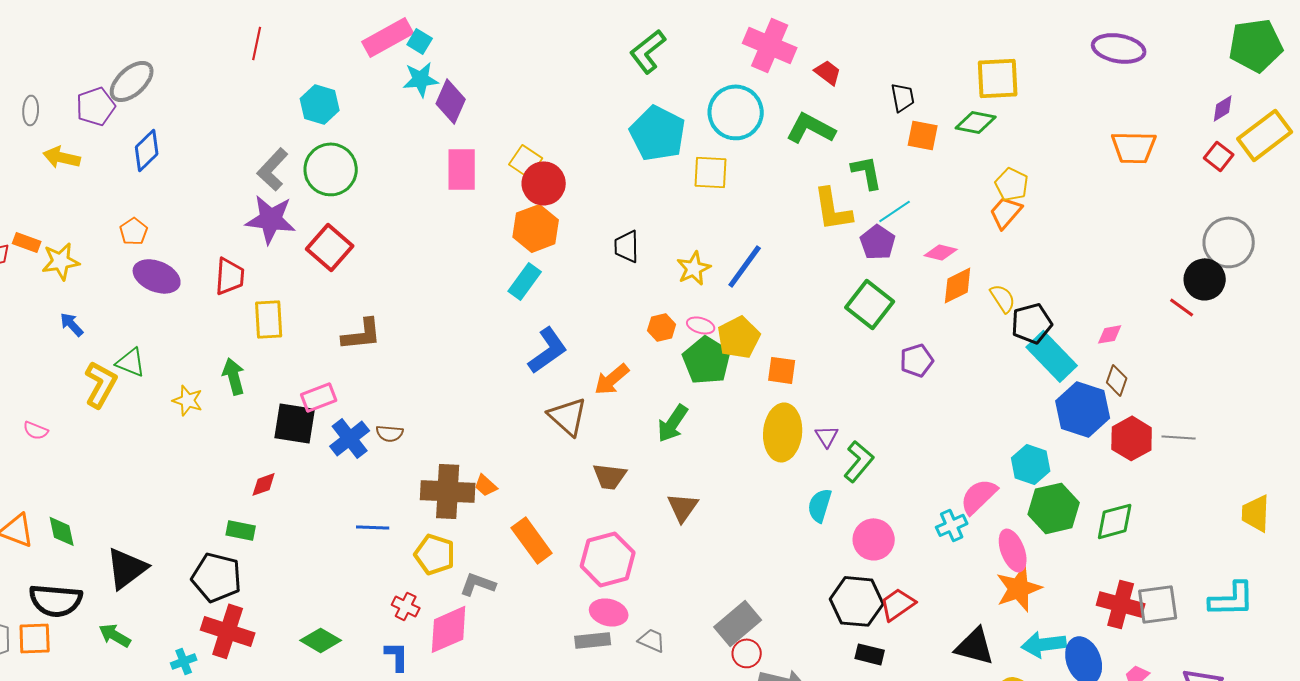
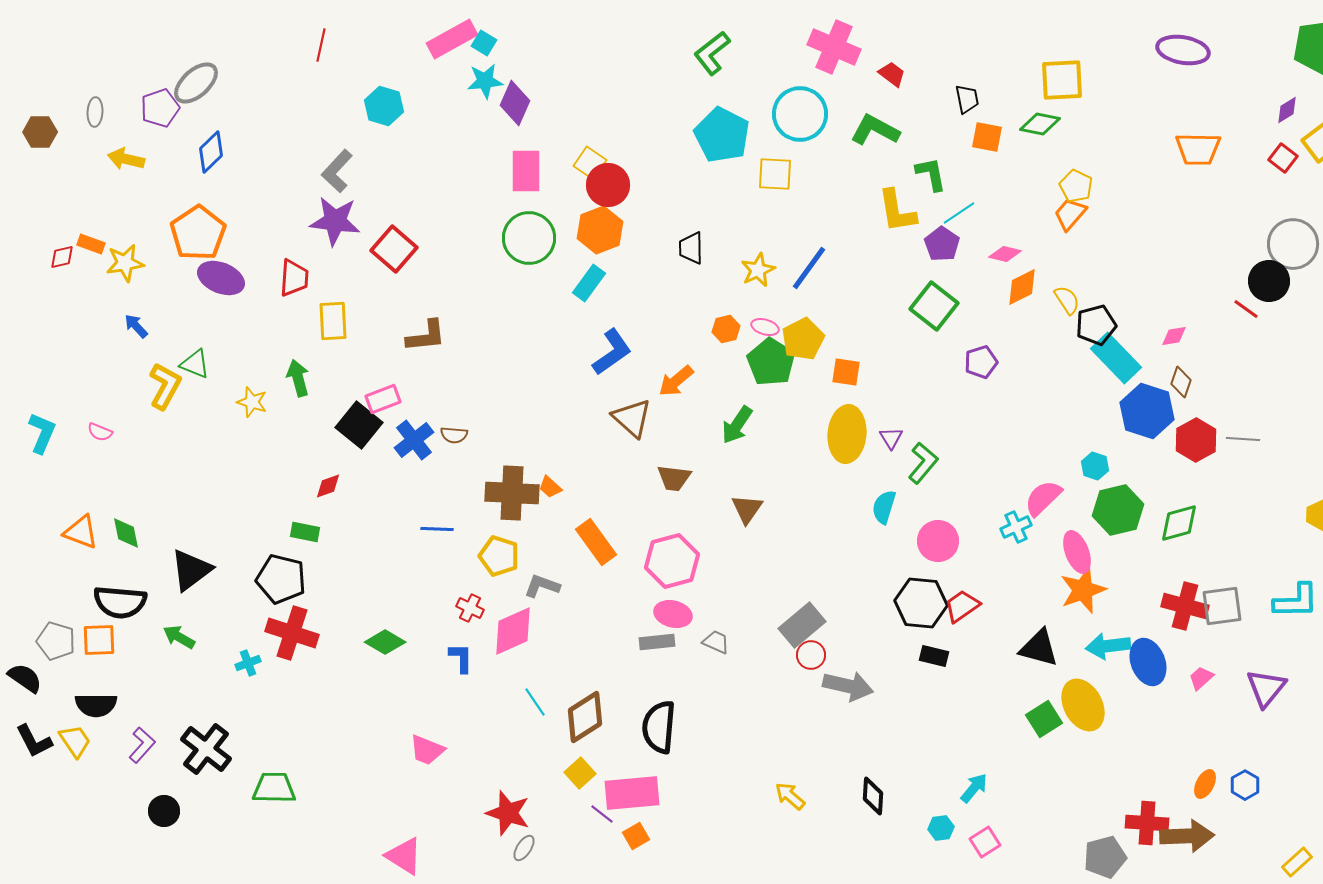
green circle: (331, 169) -> (529, 238), moved
orange pentagon: (134, 231) -> (198, 233), size x2.0
black square: (295, 423) -> (359, 425), turned 30
cyan hexagon: (1031, 464) -> (1095, 466), size x0.7

